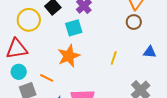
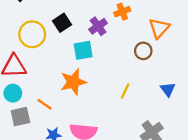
brown circle: (134, 22) -> (143, 51), moved
blue triangle: (150, 52) -> (168, 89), turned 40

